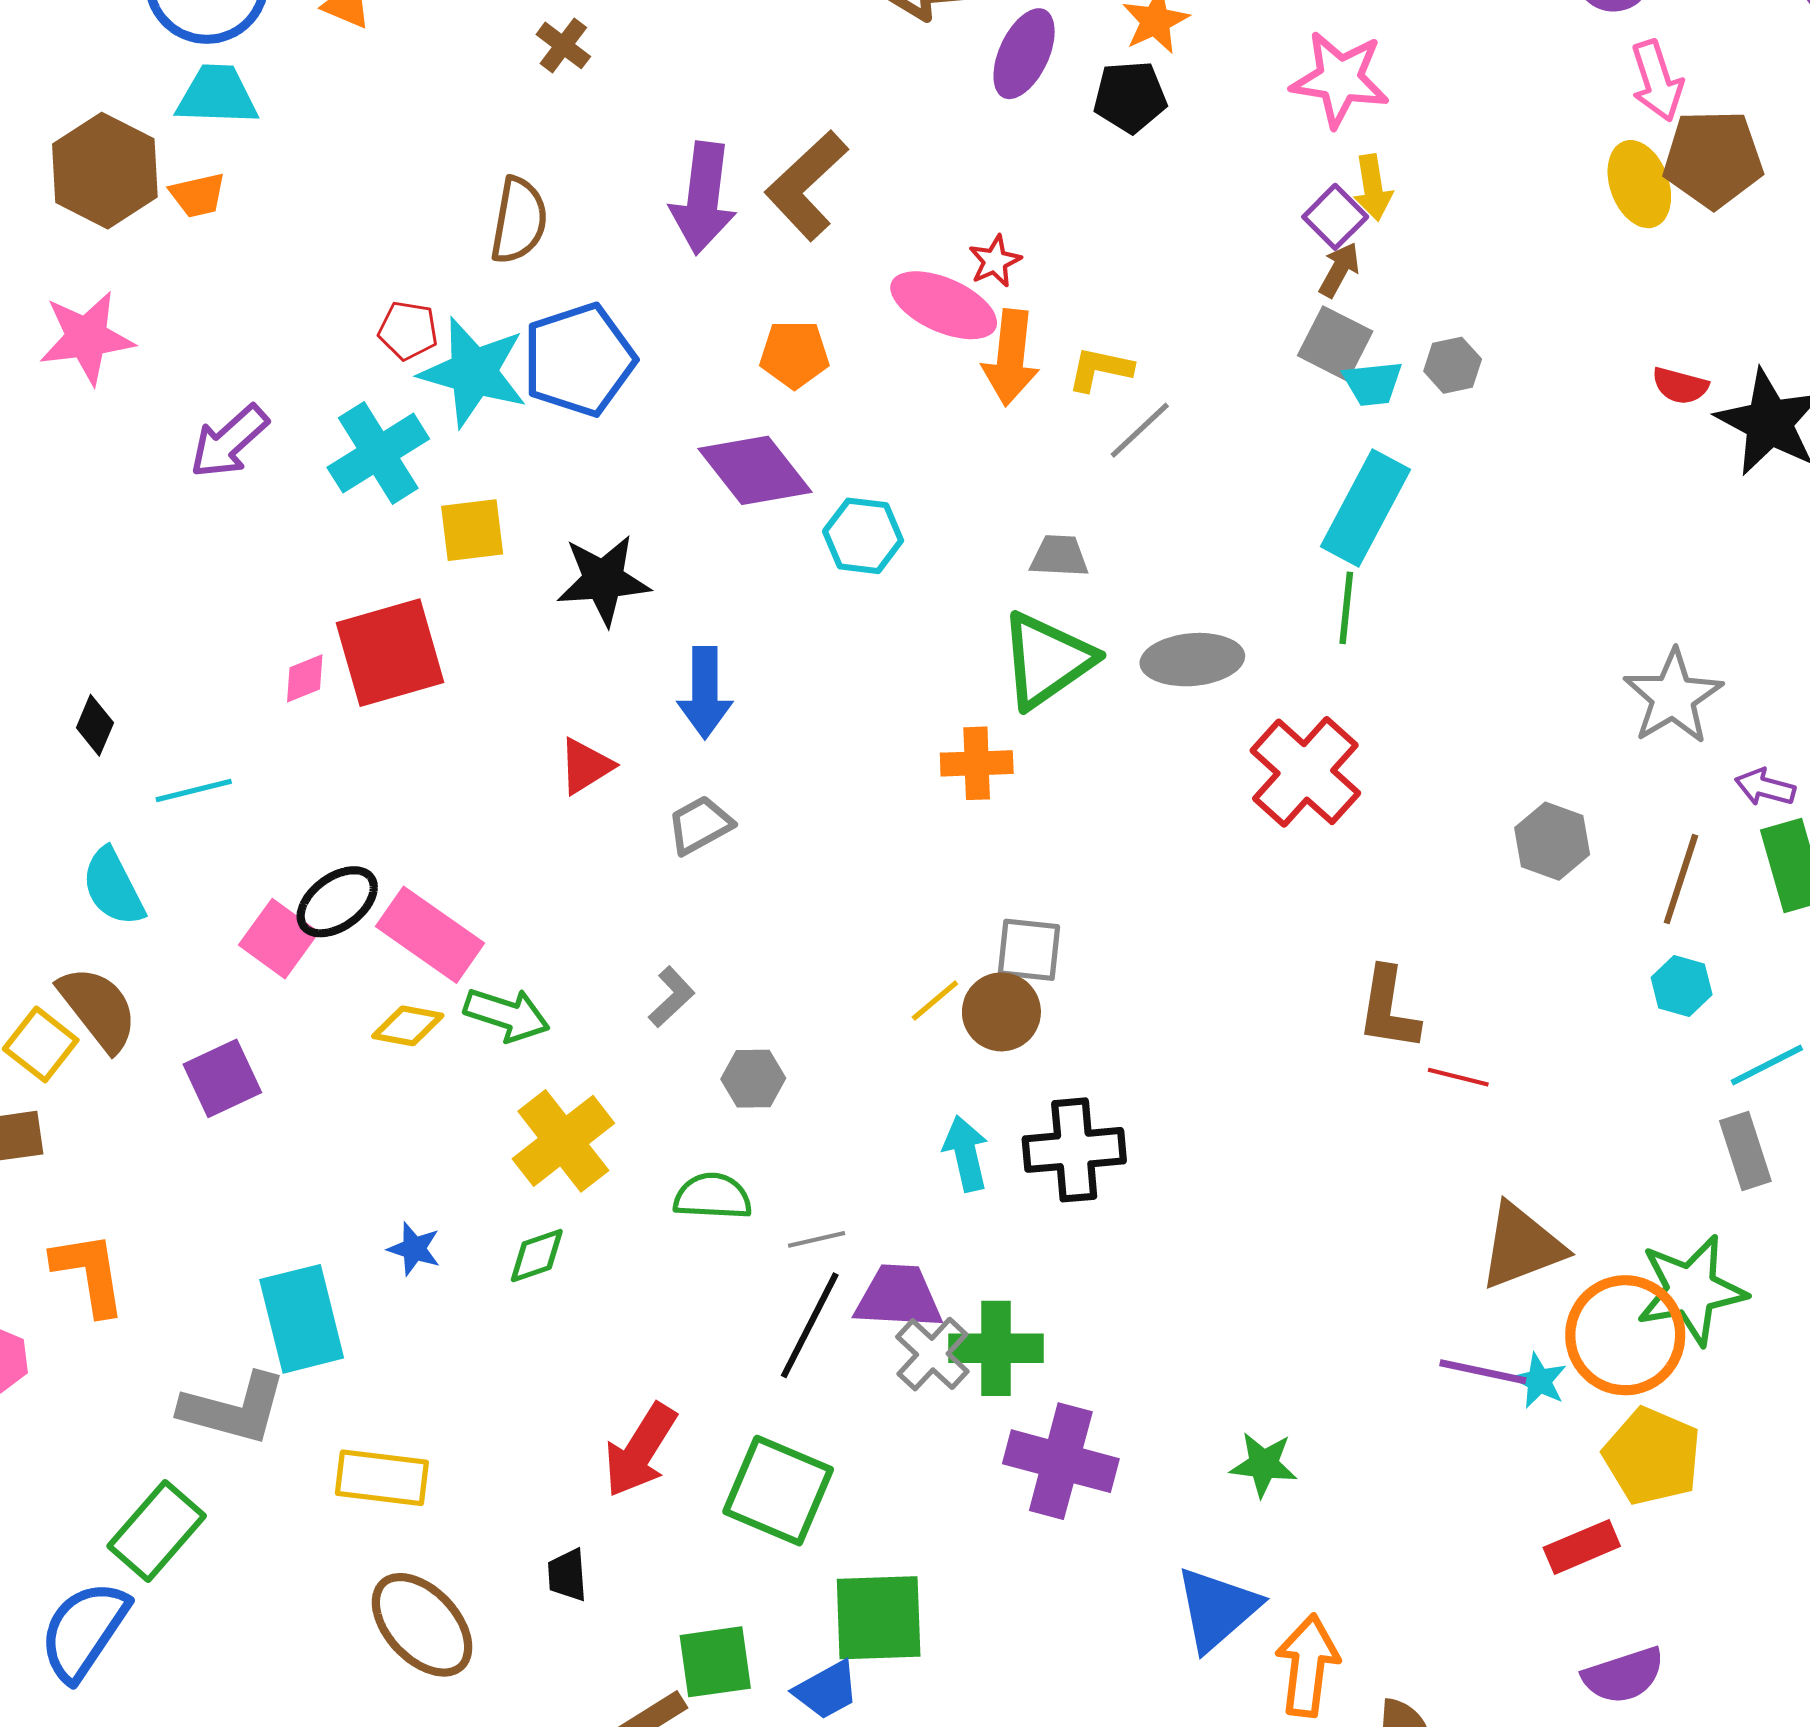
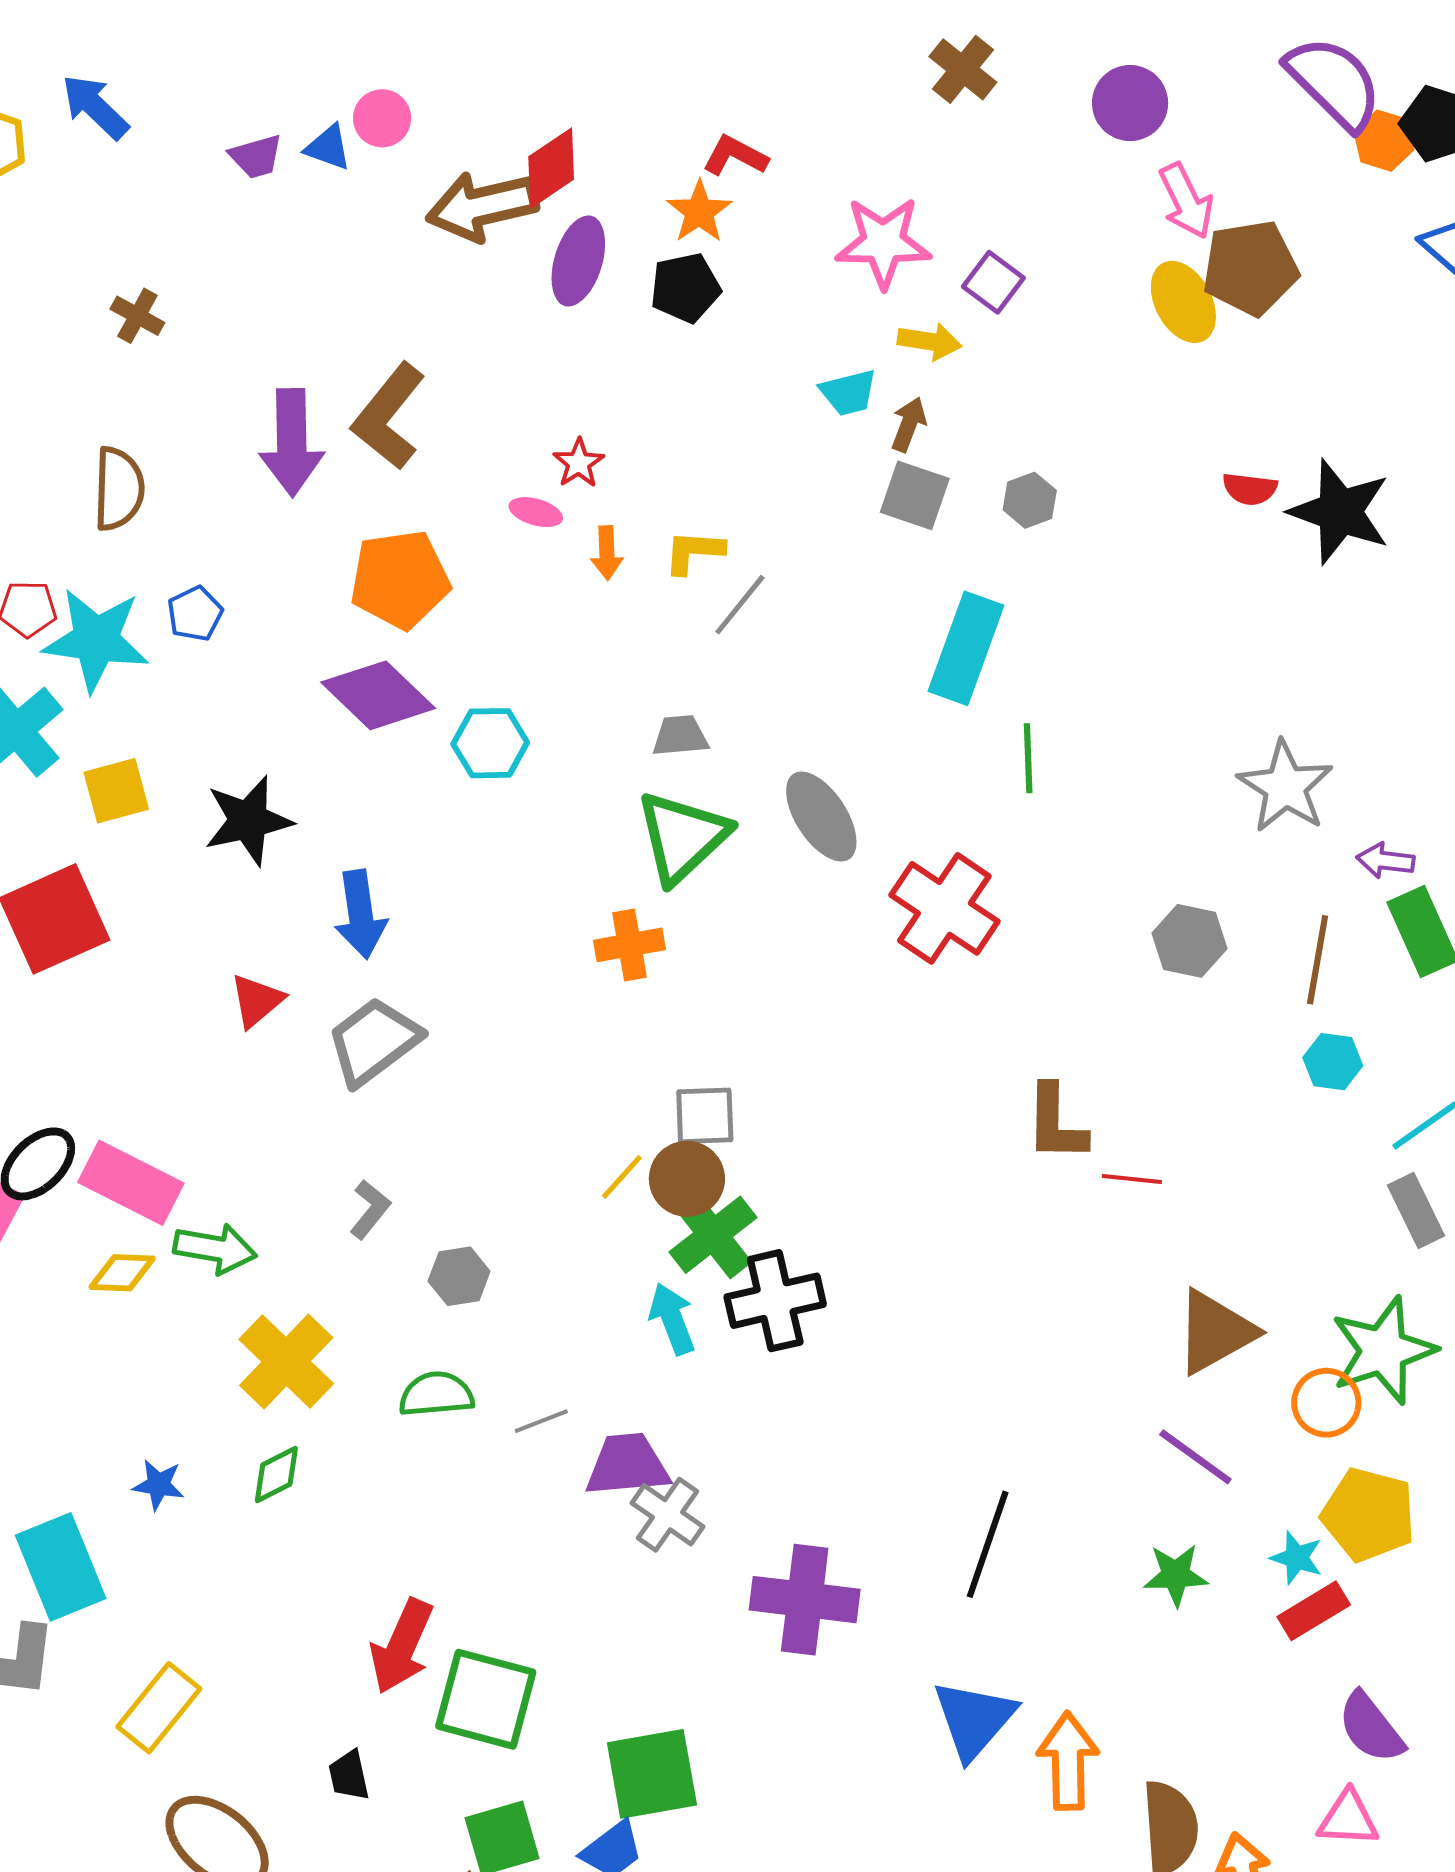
yellow arrow: (1373, 188) -> (929, 341), turned -64
purple square: (1335, 217) -> (993, 282), moved
pink ellipse: (944, 305) -> (536, 512), size x0.5
orange pentagon: (794, 354) -> (400, 579), size x1.5
orange arrow: (1011, 358) -> (607, 553), size x0.6
blue pentagon: (579, 360) -> (195, 614), size x0.5
cyan trapezoid: (1373, 383) -> (849, 393), moved
green line: (1346, 608) -> (1028, 758), moved
gray ellipse: (1192, 660) -> (821, 817), turned 70
gray trapezoid: (700, 825) -> (374, 1041), size x1.5
black line: (810, 1325) -> (988, 1544), moved
orange circle: (1625, 1335) -> (1326, 1403), size x0.6
green cross: (996, 1348) -> (713, 1235), moved, turned -30
purple line: (1483, 1372) -> (1195, 1457), turned 32
cyan star: (1539, 1381) -> (1297, 1558), moved
green star: (1264, 1465) -> (1176, 1575), moved
yellow rectangle: (382, 1478) -> (159, 1708), turned -50
green square: (778, 1491) -> (486, 1699), moved
purple semicircle: (1623, 1675) -> (1371, 1728), turned 78

